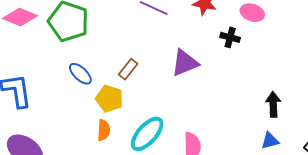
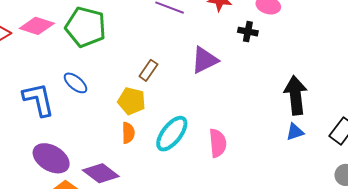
blue ellipse: (80, 74) -> (75, 83), moved
black arrow: (273, 104) -> (296, 95), size x1.5

